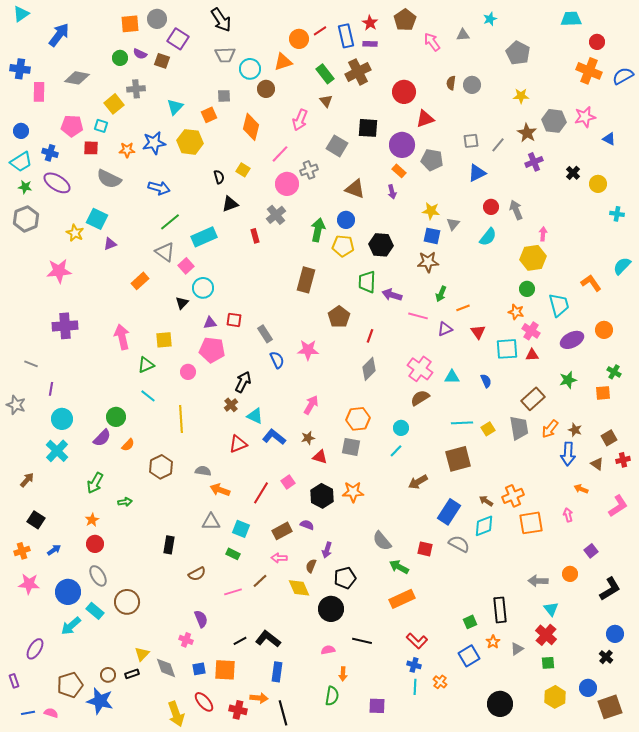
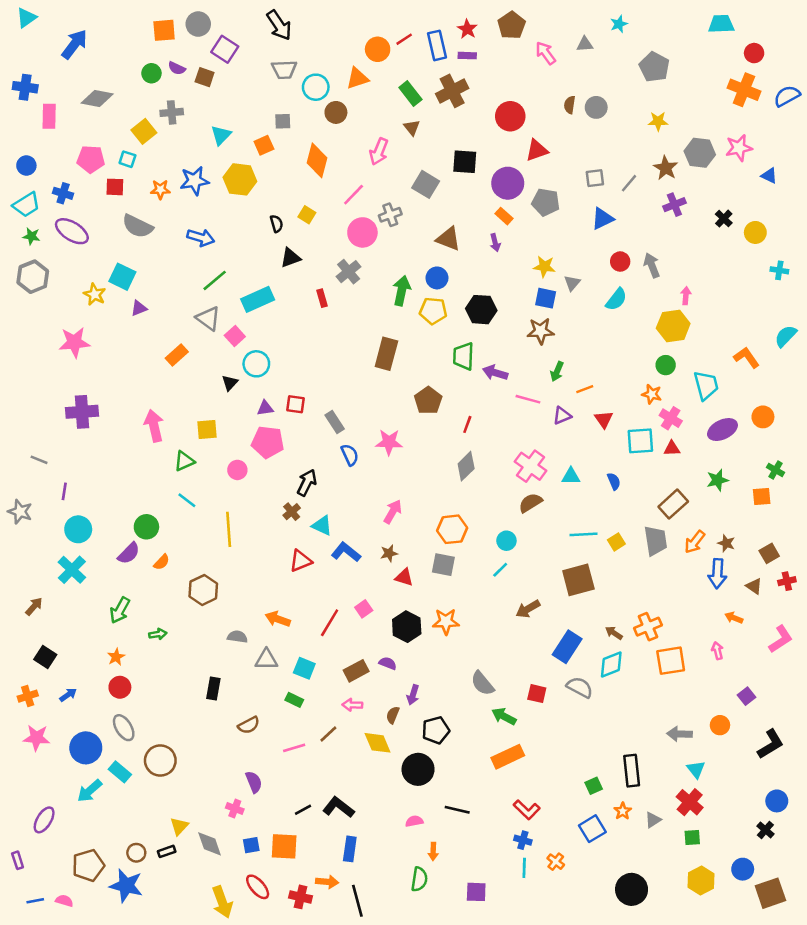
gray semicircle: (203, 471) -> (237, 637), moved

